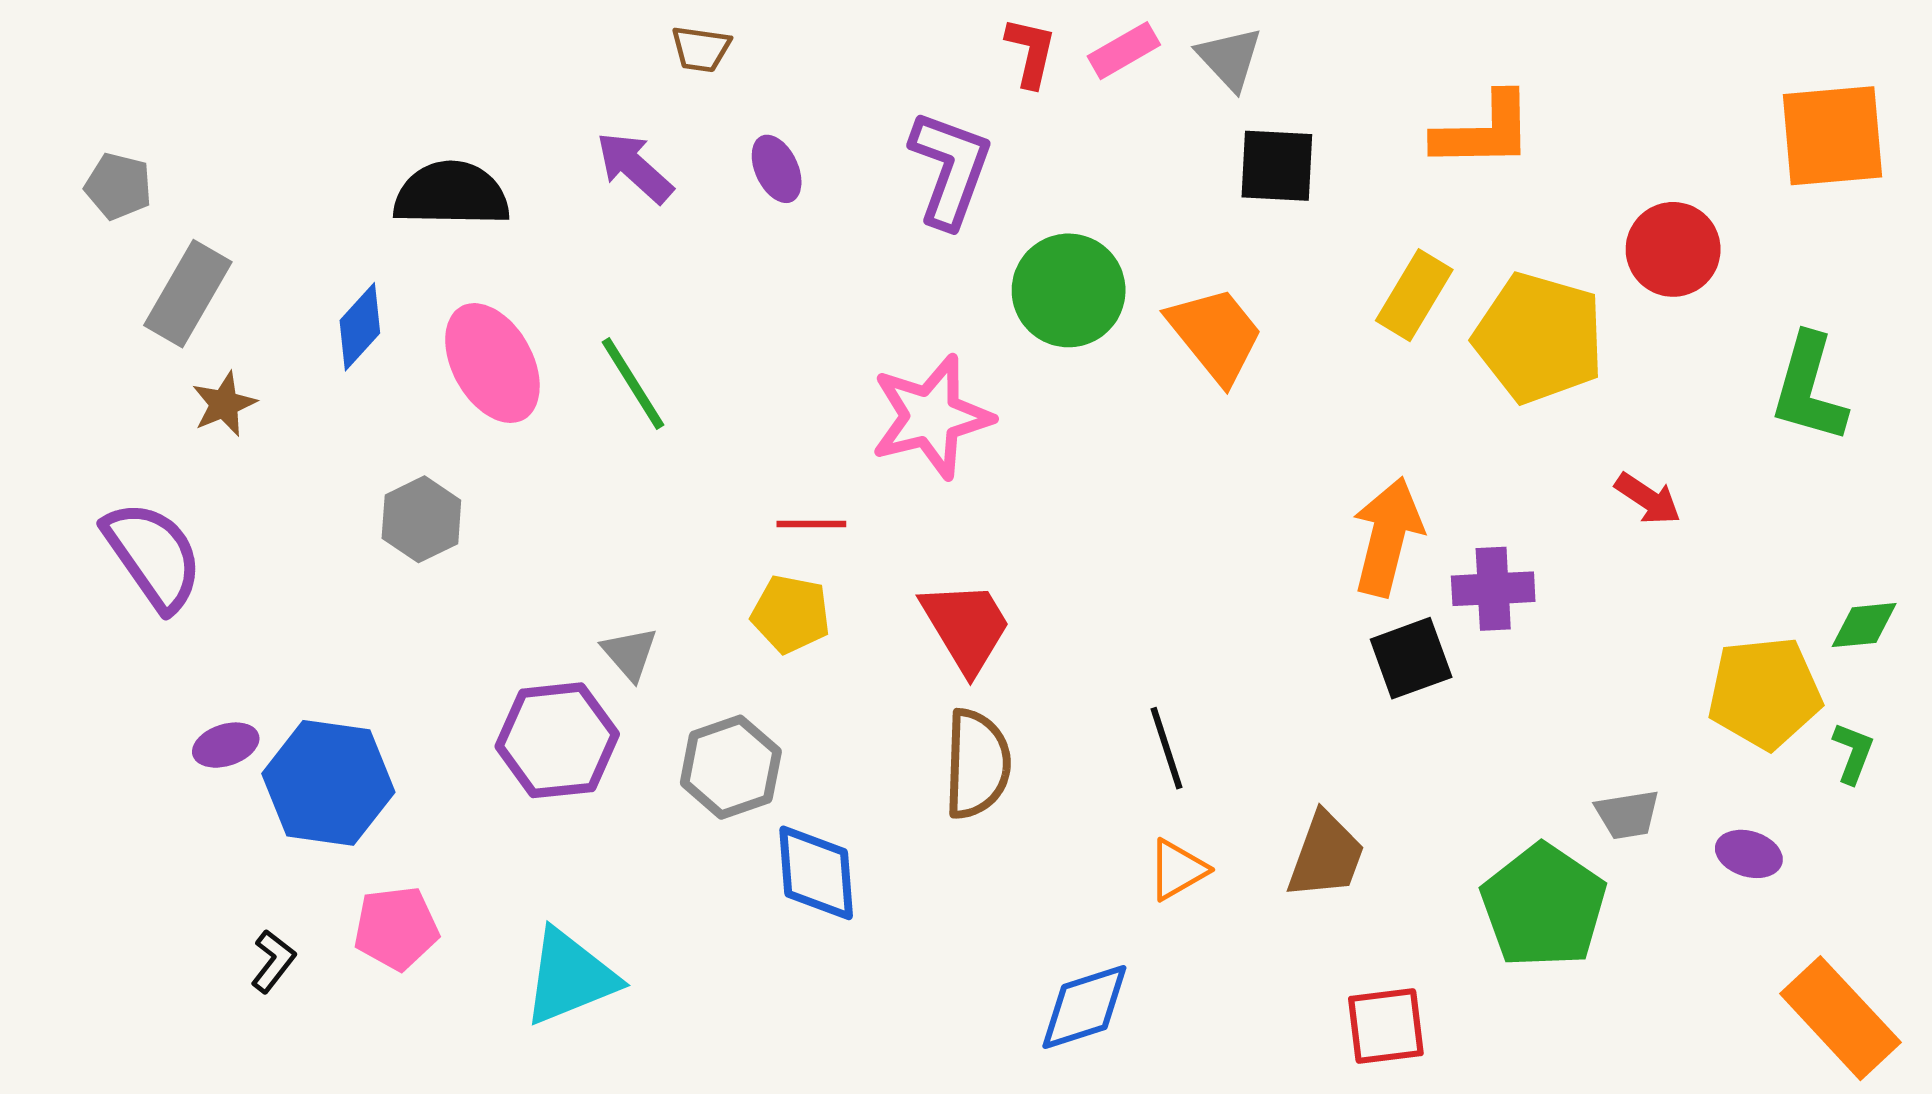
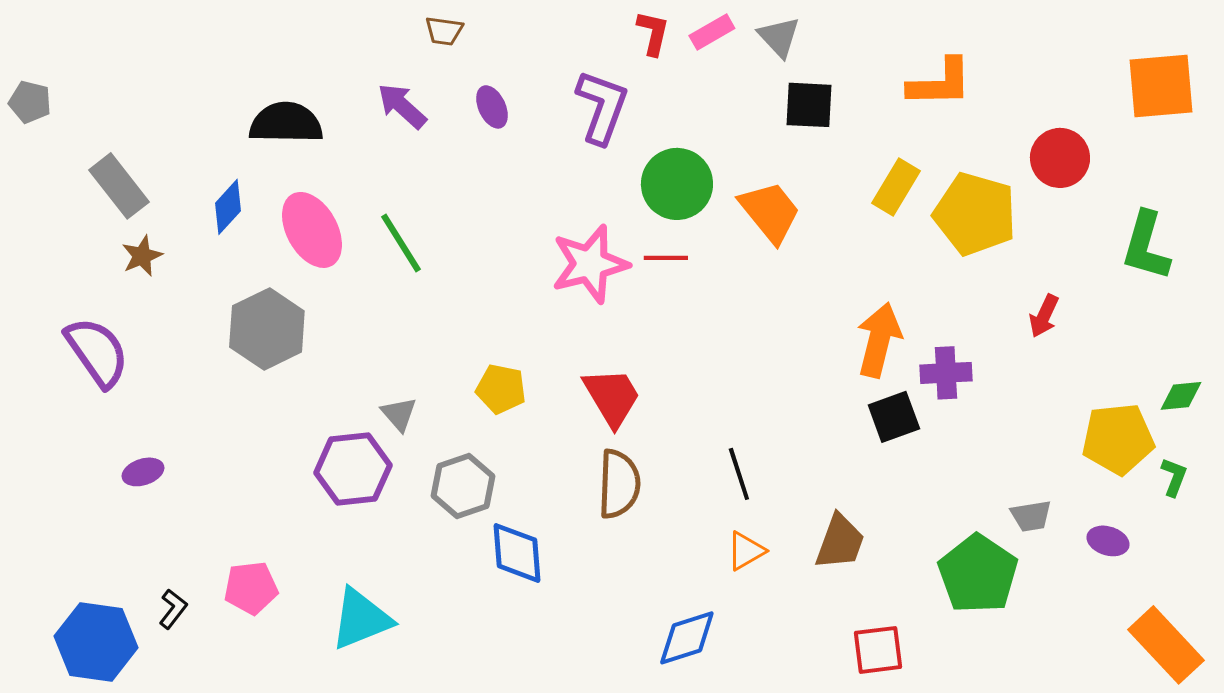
gray pentagon: (118, 186) -> (30, 102), moved
gray rectangle: (188, 294) -> (119, 186), turned -68
red arrow: (1648, 499) -> (1044, 316), turned 81
gray hexagon: (421, 519) -> (267, 329), size x1.5
red line: (811, 524) -> (666, 258), moved
blue hexagon: (328, 783) -> (96, 642), moved

